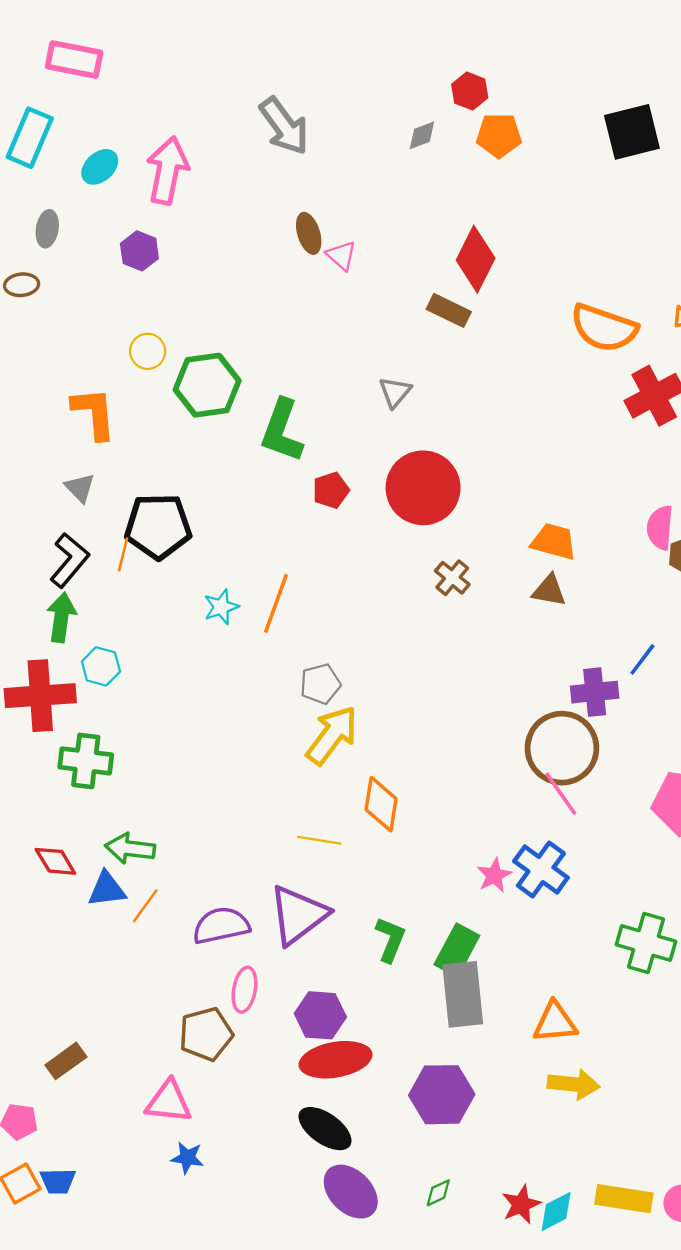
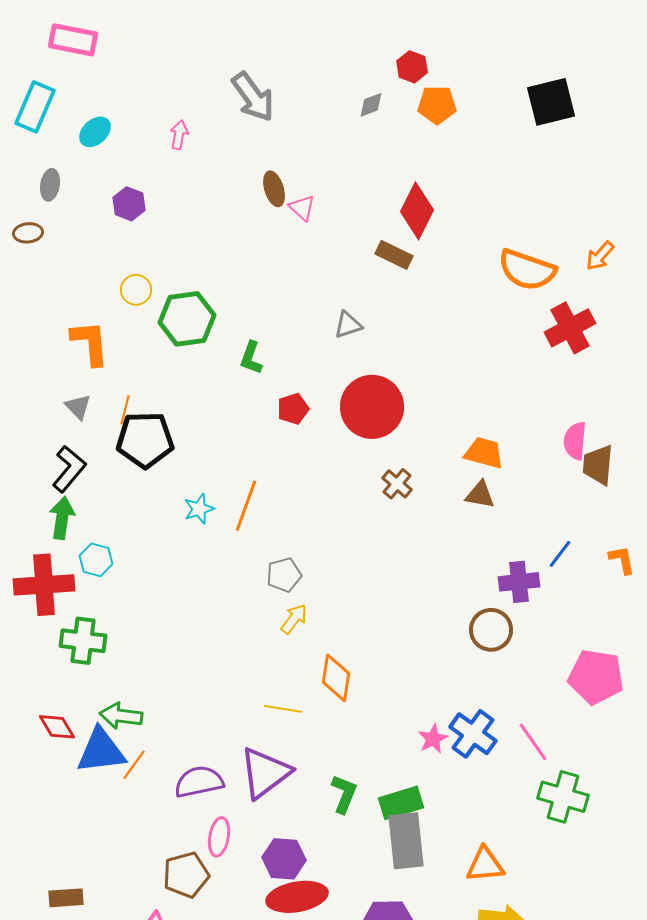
pink arrow: (167, 170) -> (179, 135), moved, size x0.5
gray triangle: (395, 392) -> (348, 325), turned 32
green L-shape: (282, 431) -> (251, 358), size x0.6
orange line: (123, 554) -> (125, 410), moved
yellow arrow: (332, 735) -> (294, 619), size x0.6
brown circle: (562, 748) -> (491, 630), size x0.7
pink line: (561, 794) -> (533, 742), moved
blue triangle: (107, 889) -> (101, 751), size x1.5
green rectangle: (457, 950) -> (401, 803), turned 45
brown rectangle: (66, 1061) -> (66, 898), turned 32

